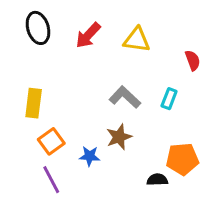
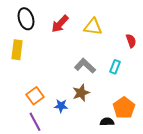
yellow rectangle: (34, 103) -> (17, 50), moved
orange pentagon: (182, 159) -> (124, 108), turned -30

